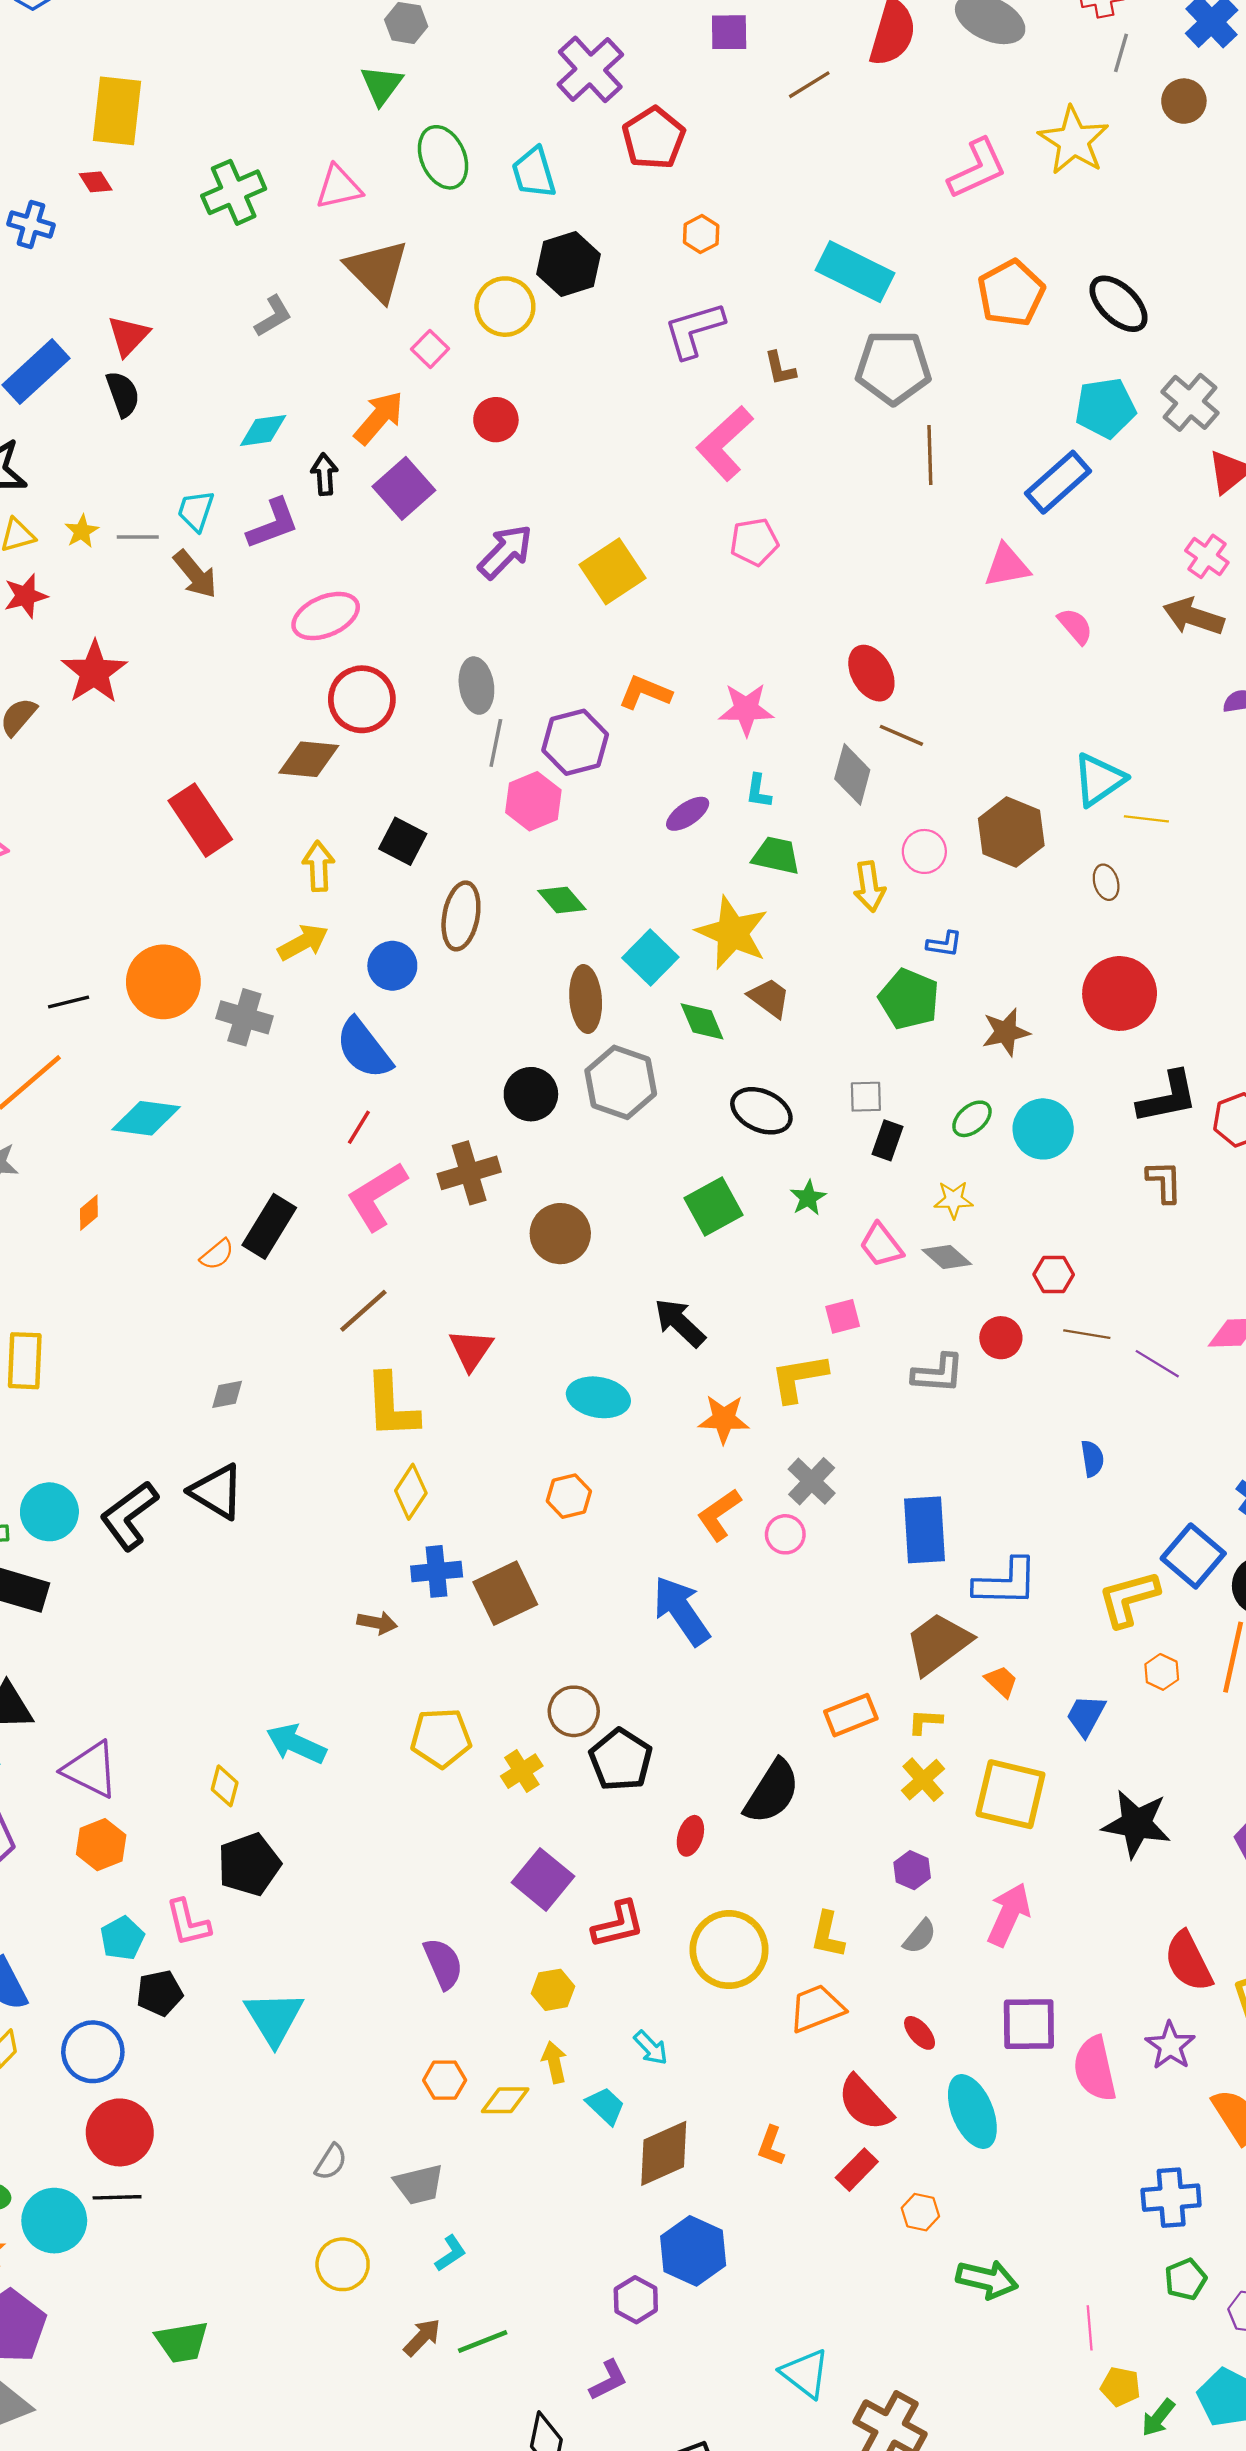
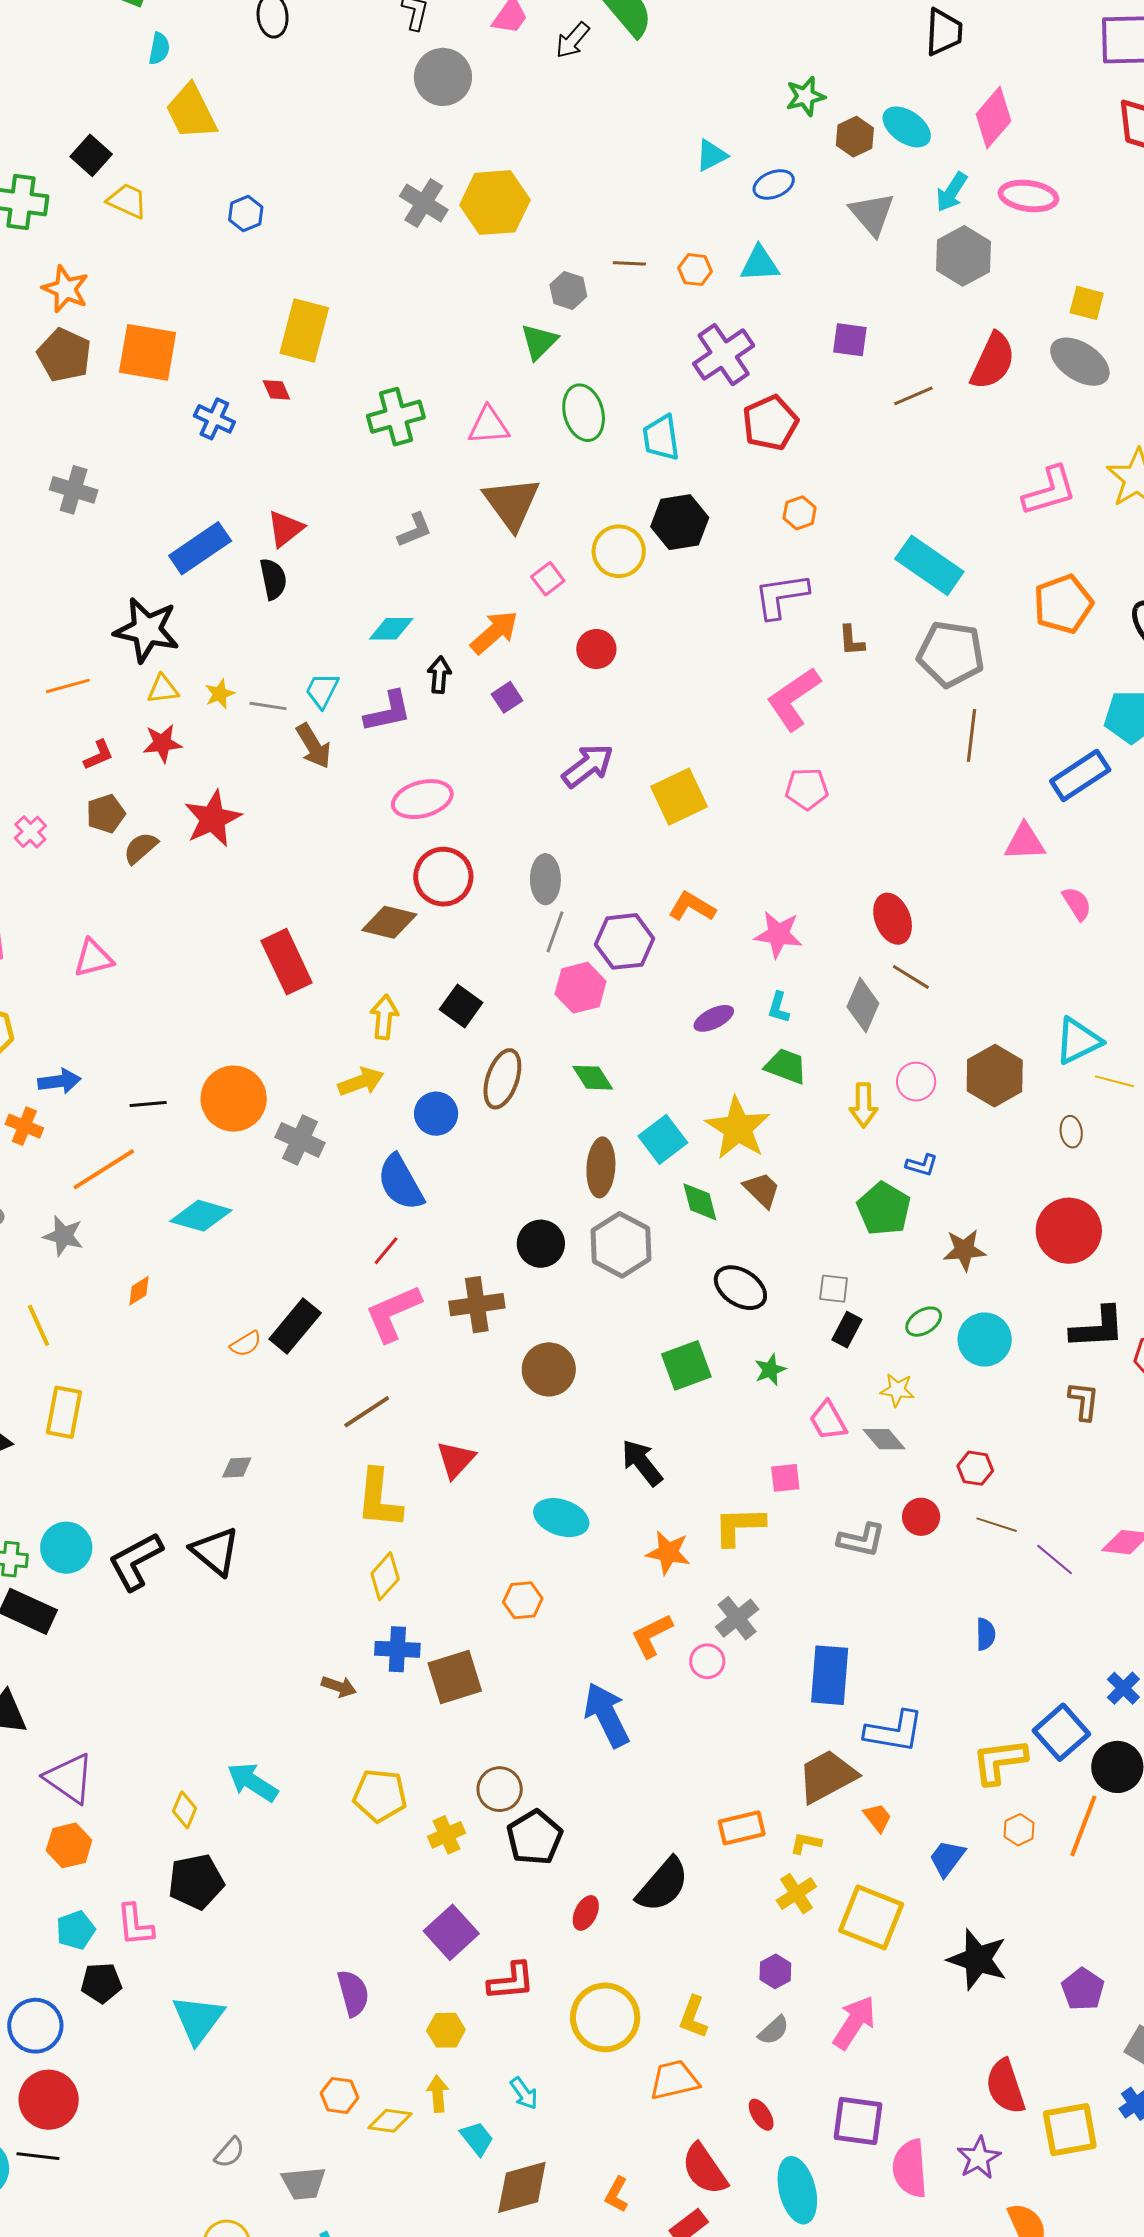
purple square: (404, 488) -> (507, 697), size x0.6

